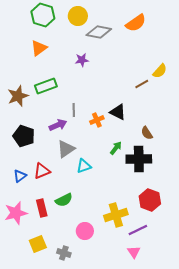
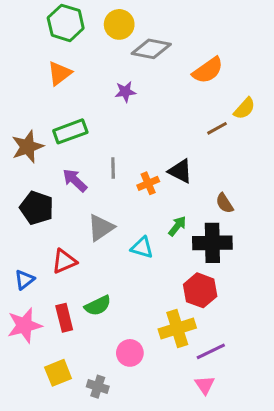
orange semicircle: (136, 23) -> (208, 70), moved
purple arrow: (58, 125) -> (75, 180), moved, turned -114
cyan triangle: (84, 166) -> (142, 248), moved, turned 35
blue triangle: (20, 176) -> (24, 280), moved
red hexagon: (150, 200) -> (200, 290), moved

